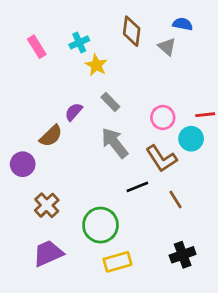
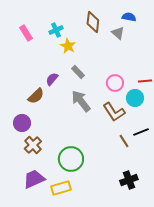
purple circle: (23, 164) -> (22, 123), moved
black line: (137, 187) -> (141, 132), moved
yellow rectangle: (117, 262) -> (61, 188), moved

